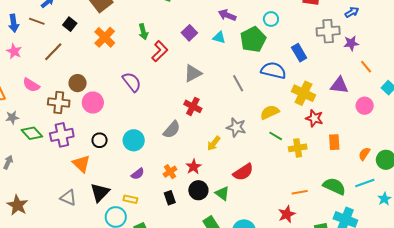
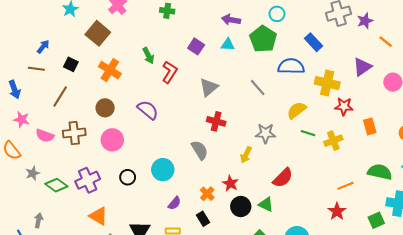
blue arrow: (14, 23) -> (15, 90), moved
pink star: (14, 51) -> (22, 119), moved
brown circle: (78, 83) -> (105, 108), moved
purple triangle: (339, 85) -> (362, 67), turned -30
brown cross: (59, 102) -> (74, 133), moved
gray semicircle: (172, 130) -> (200, 150), turned -60
orange triangle: (81, 164) -> (99, 216), moved
black rectangle: (170, 198) -> (203, 219), moved

